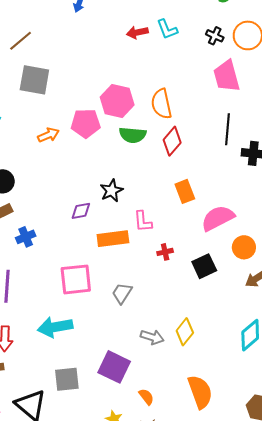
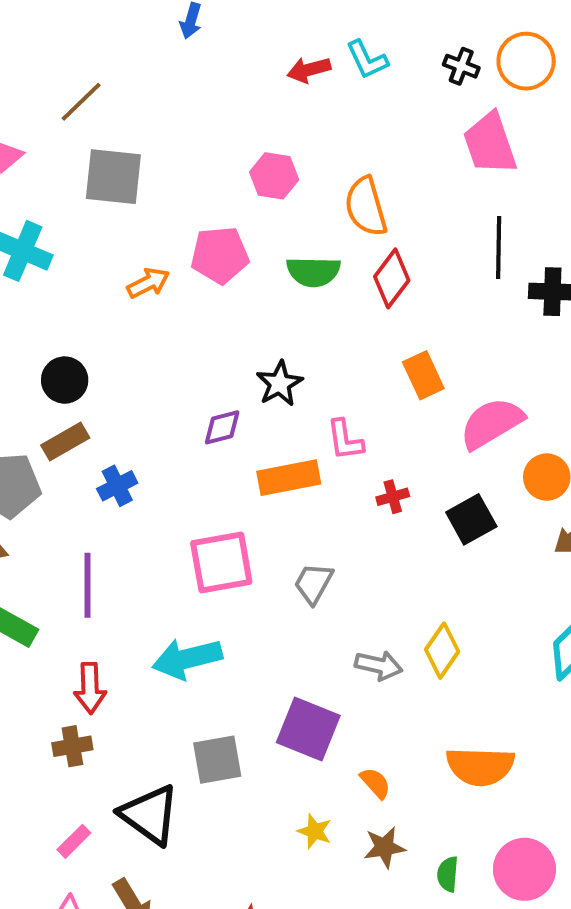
pink hexagon: (117, 101) -> (274, 176), moved, size x0.7
orange semicircle: (200, 392) -> (480, 766), turned 116

